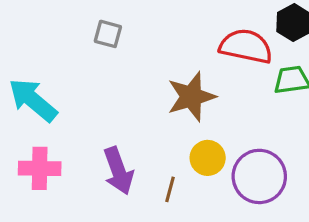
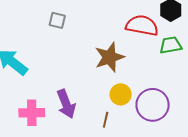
pink cross: (40, 168) -> (32, 113), moved
brown line: (170, 189) -> (106, 120), moved

